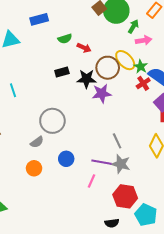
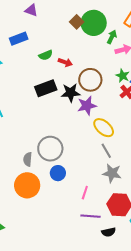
yellow ellipse: (125, 60) -> (104, 128), moved
black rectangle: (62, 72) -> (46, 88), size x1.5
gray circle: (52, 121) -> (50, 149), moved
gray semicircle: (37, 142) -> (28, 159), turned 136
purple line: (102, 162) -> (90, 216), moved
orange circle: (34, 168) -> (27, 185), size x1.6

